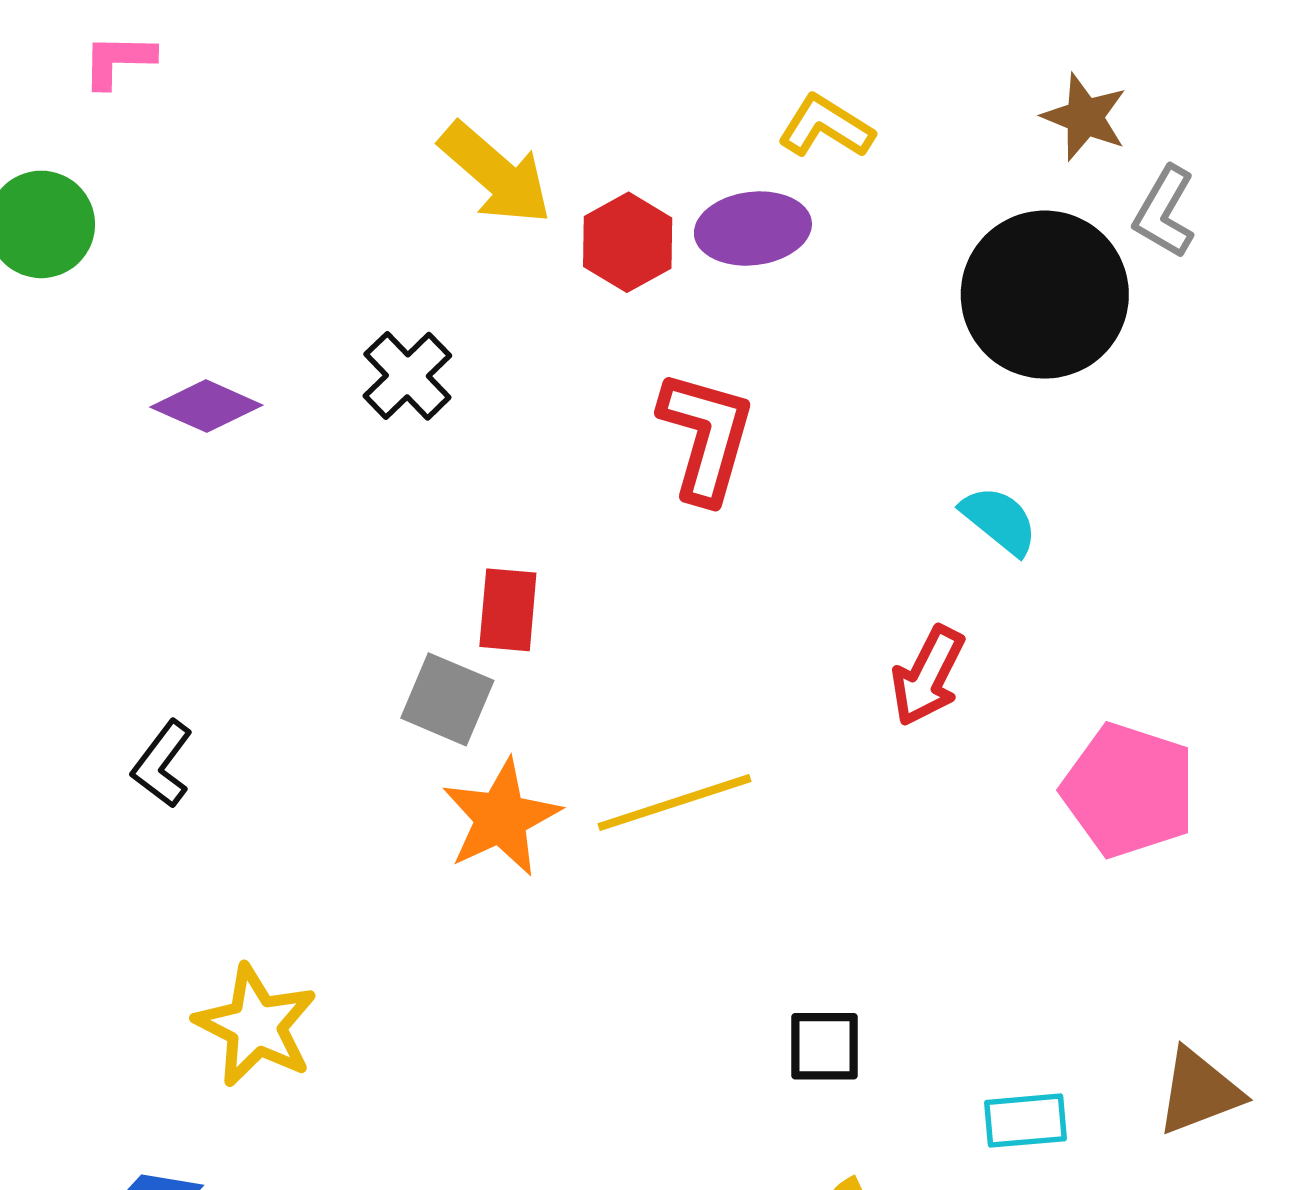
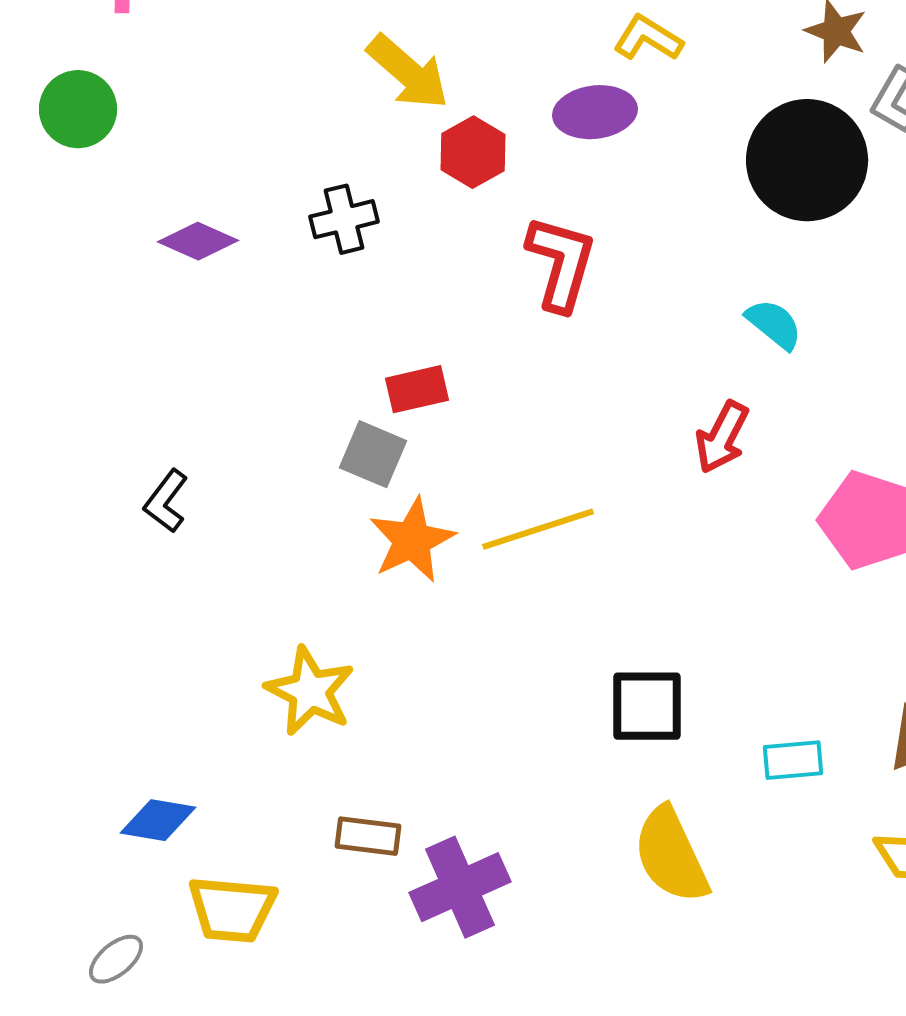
red hexagon: (628, 242) -> (473, 152), moved
black cross: (407, 376) -> (344, 219), turned 30
red rectangle: (508, 610) -> (417, 389), turned 72
yellow star: (256, 1026) -> (310, 691), moved
black square: (825, 1046) -> (647, 706), size x1.4

